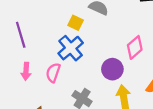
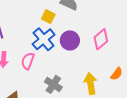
purple circle: (112, 69) -> (70, 40), moved

